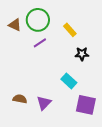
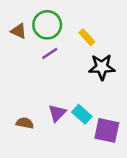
black star: (82, 54) -> (102, 67), size x1.5
cyan rectangle: (69, 81) -> (82, 114), moved
purple triangle: (44, 103) -> (57, 113), moved

